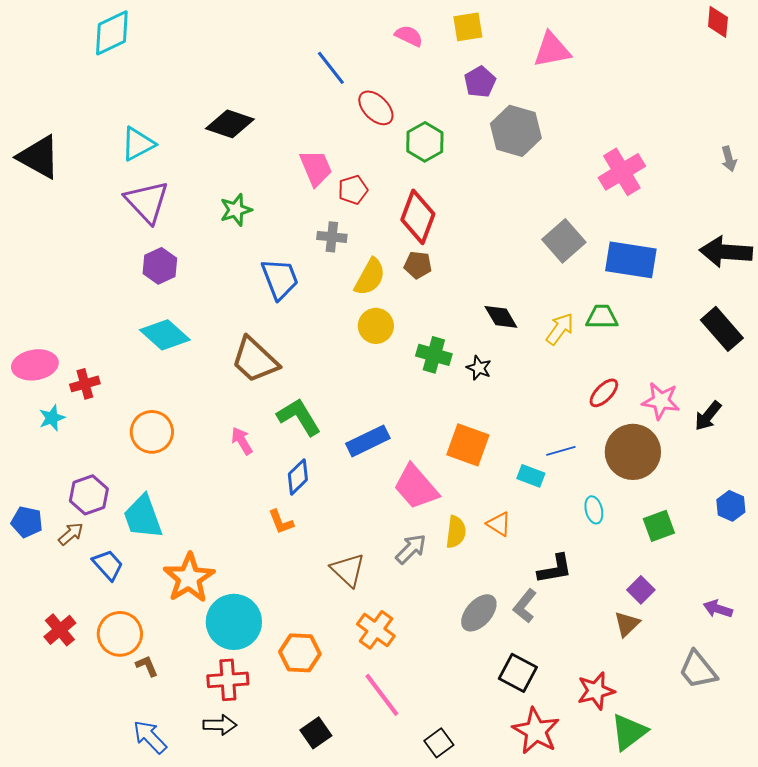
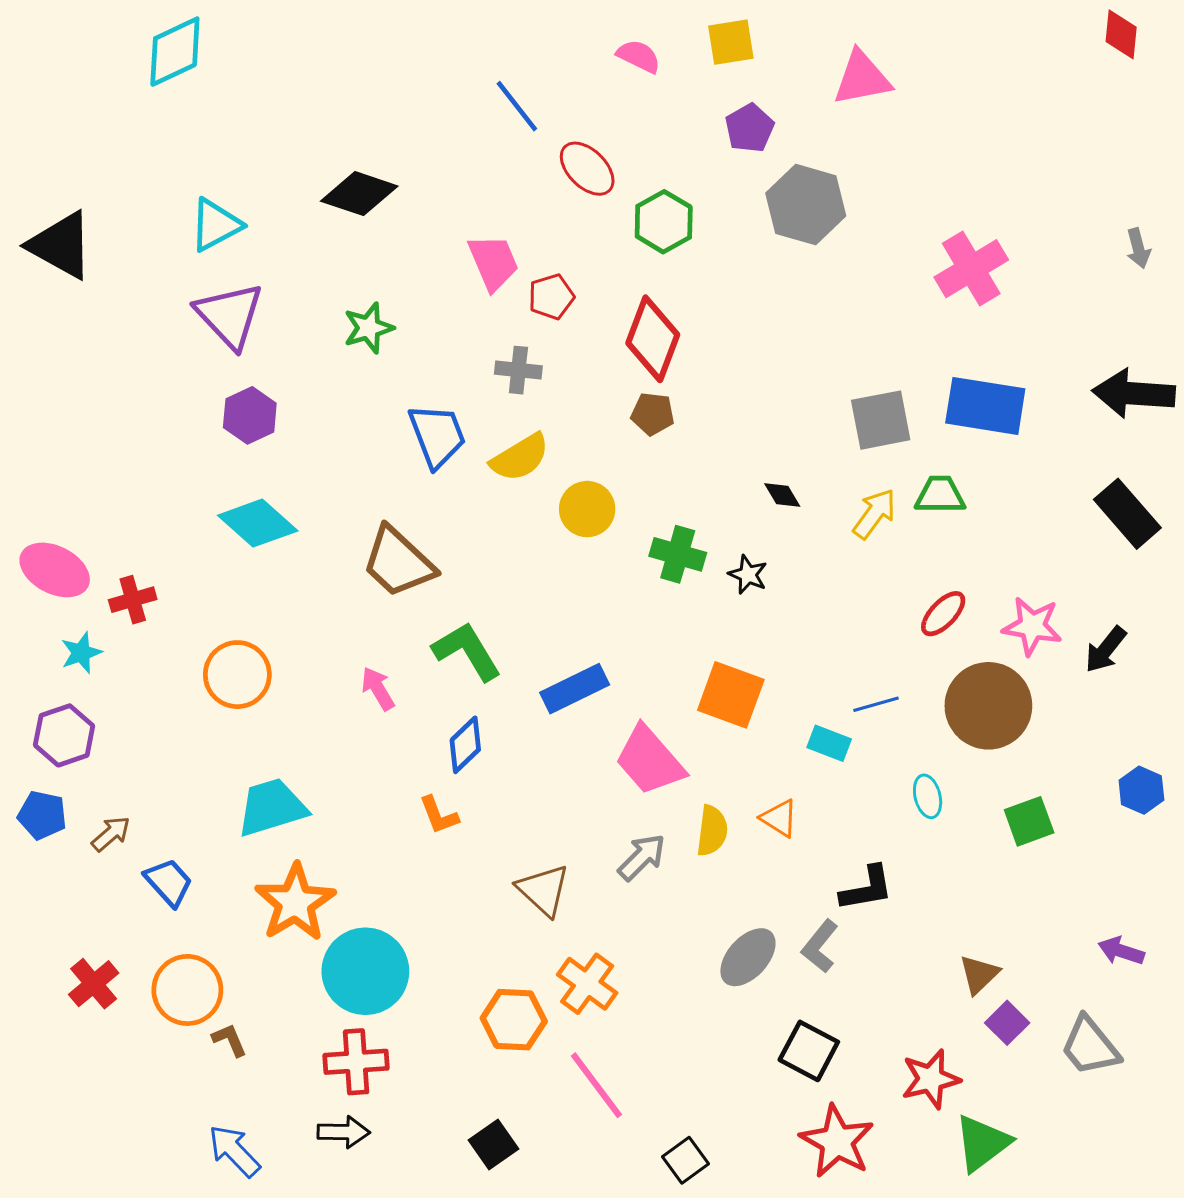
gray square: (564, 241) -> (881, 420), moved, turned 30
yellow semicircle: (370, 277) -> (520, 458), moved, turned 30
black diamond: (501, 317) -> (782, 495), size x0.7
pink ellipse: (35, 365) -> (55, 570), turned 36
purple hexagon: (89, 495) -> (64, 735), moved
cyan trapezoid: (143, 517) -> (272, 807), moved, turned 93
purple square: (641, 590) -> (1007, 1023), moved
orange hexagon: (300, 653) -> (514, 1020), moved

